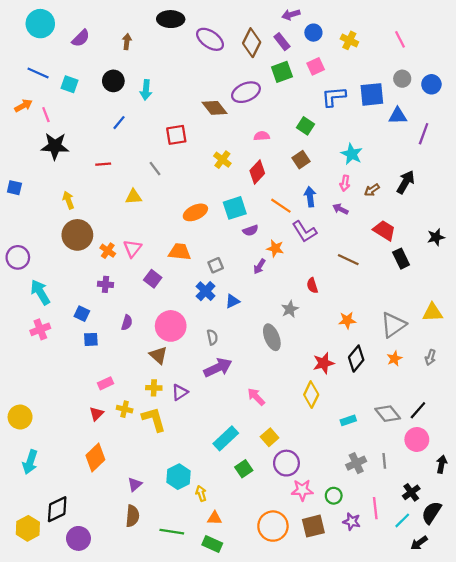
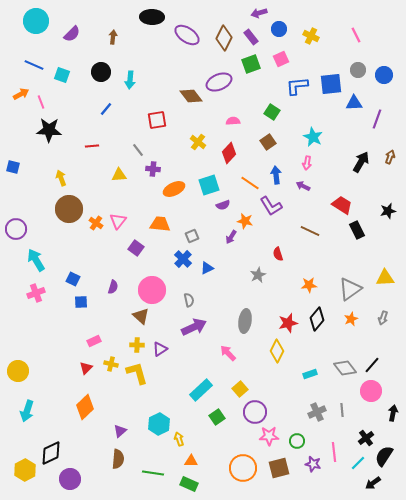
brown arrow: (372, 190) -> (390, 157), moved, turned 144
purple cross: (105, 284) -> (153, 169), moved
gray ellipse: (272, 337) -> (245, 321), moved, turned 30

